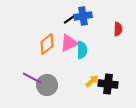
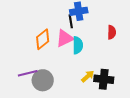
black line: (70, 19) -> (71, 21), moved, turned -64
red semicircle: (118, 29) -> (112, 32), moved
purple line: (32, 78) -> (28, 73), turned -42

